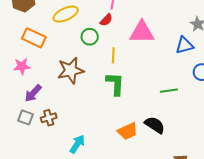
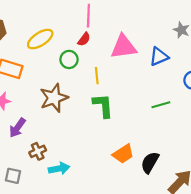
blue triangle: (184, 45) -> (159, 57), moved
gray square: (26, 117) -> (13, 176), moved
black semicircle: (155, 125) -> (150, 162), moved, turned -85
cyan arrow: (77, 144) -> (59, 169), moved, turned 54

